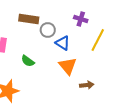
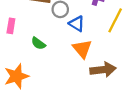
brown arrow: (87, 85) -> (103, 70), size x1.6

